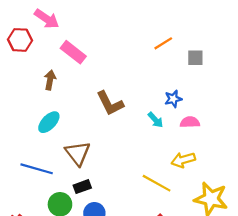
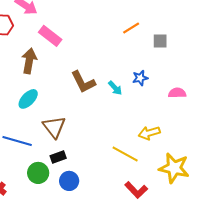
brown arrow: (50, 80) -> (29, 61), size x1.4
cyan arrow: (155, 120) -> (115, 88), moved
pink semicircle: (190, 122) -> (177, 93), moved

